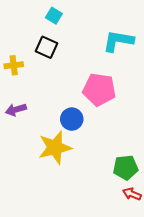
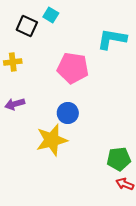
black square: (46, 47) -> (27, 26), moved
pink pentagon: (99, 90) -> (73, 68), moved

